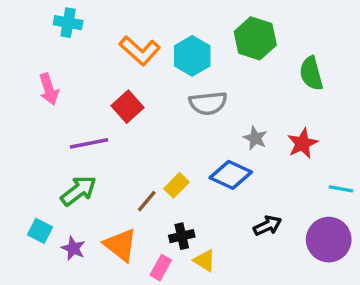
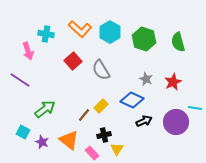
cyan cross: (68, 23) -> (46, 34), moved
green hexagon: (255, 38) -> (144, 39), moved
gray semicircle: (208, 103) -> (101, 70), moved, turned 65
purple line: (89, 143) -> (20, 80), moved, turned 45
black arrow: (267, 226) -> (144, 121), moved
purple circle: (329, 240) -> (176, 122), moved
yellow triangle: (204, 261) -> (117, 149), turned 32
pink rectangle: (161, 268) -> (92, 153), turned -72

